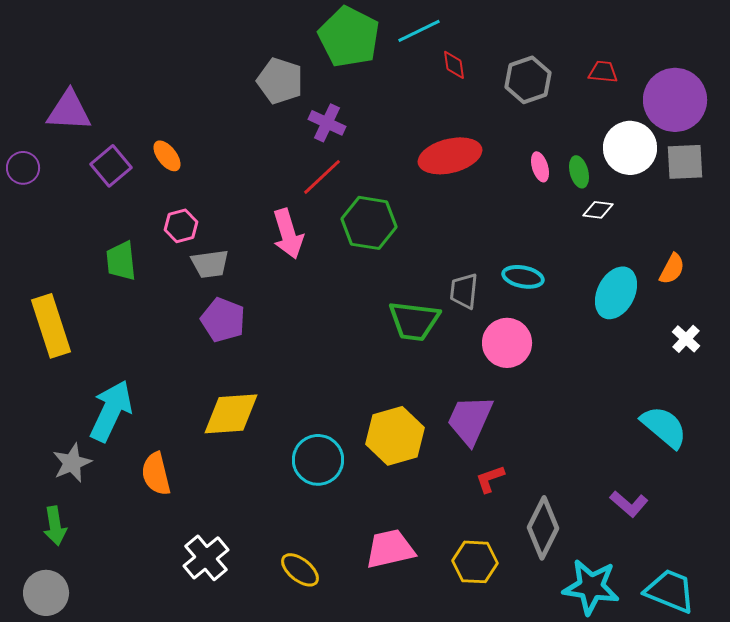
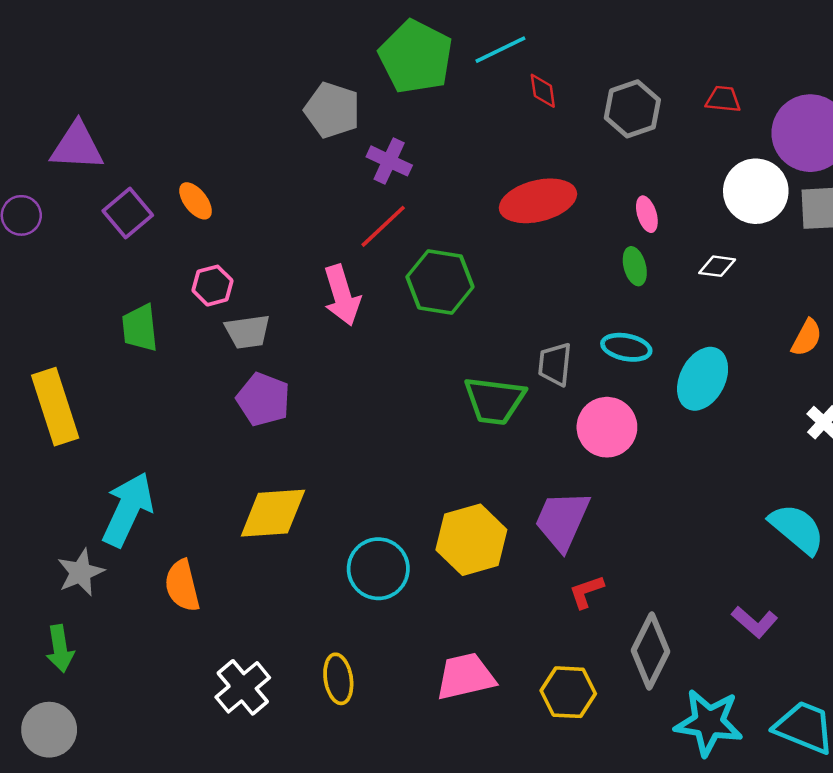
green ellipse: (579, 172) -> (635, 266), moved
cyan ellipse: (616, 293) -> (703, 379), moved
yellow ellipse: (300, 570) -> (338, 679), moved, turned 42

